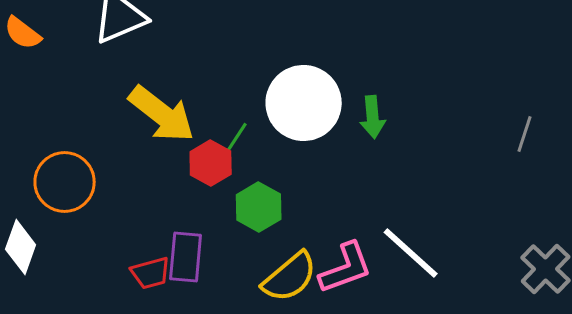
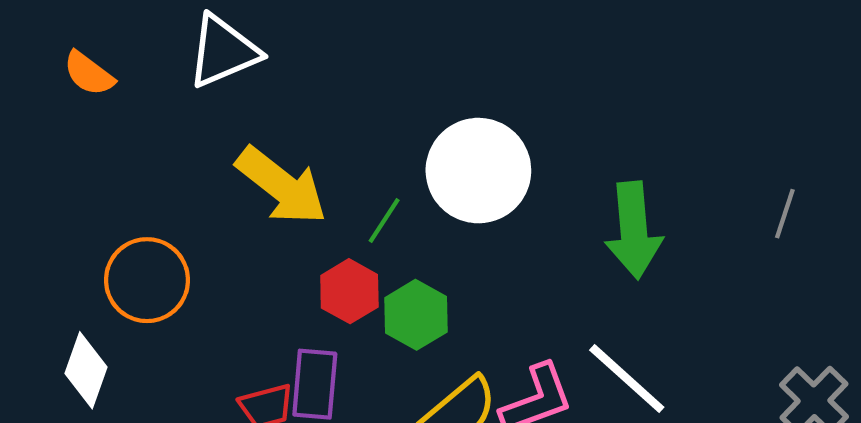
green arrow: (373, 117) -> (634, 230), moved, size x1.6
red hexagon: (211, 163) -> (349, 291), moved

